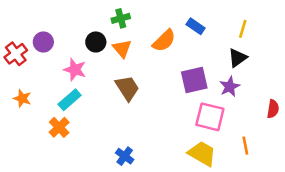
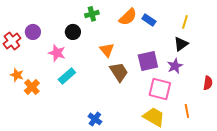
orange semicircle: (164, 41) -> (128, 17), moved
orange triangle: (122, 49) -> (107, 50), moved
brown trapezoid: (127, 88) -> (119, 72), moved
cyan rectangle: (70, 100) -> (67, 76), moved
orange cross: (59, 127) -> (32, 87), moved

